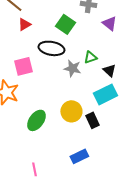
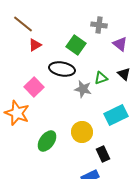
pink square: (23, 66) -> (34, 87), turned -30
black triangle: (109, 70) -> (124, 74), moved
black rectangle: (92, 120) -> (103, 154), moved

